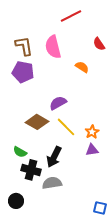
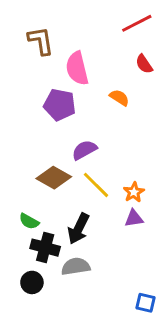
red line: (71, 16) -> (137, 23), moved
brown L-shape: (24, 46) -> (41, 41), moved
purple pentagon: (23, 72) -> (60, 105), moved
black circle: (16, 201) -> (32, 282), moved

